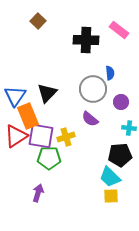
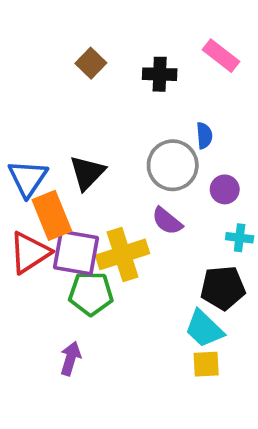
brown square: (38, 21) -> (91, 63), moved
black cross: (86, 40) -> (160, 74), size x0.7
yellow cross: (66, 137) -> (122, 254), size x1.5

